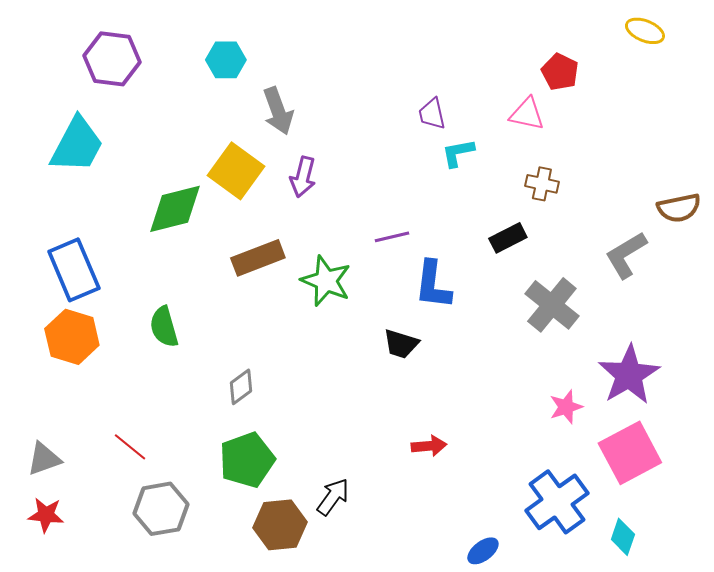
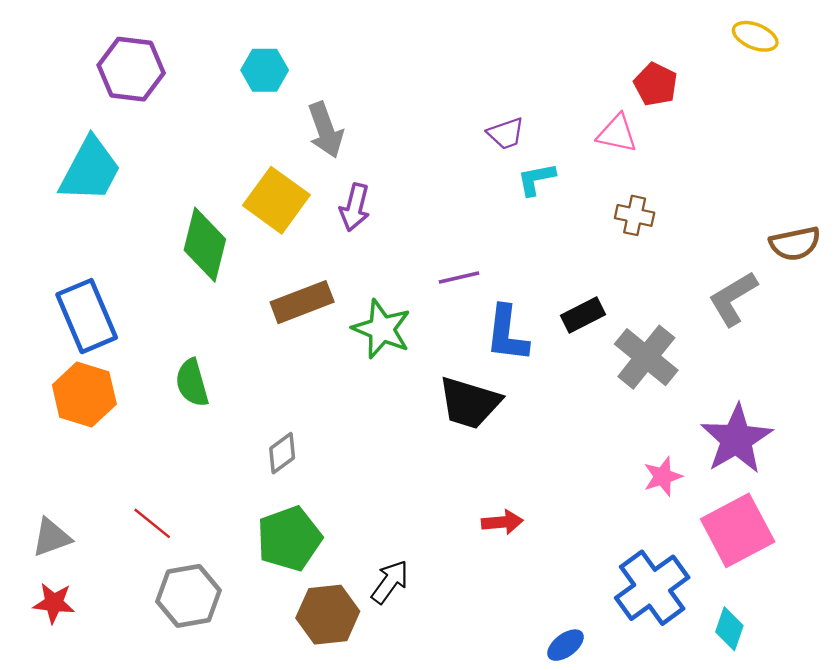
purple trapezoid: (432, 114) -> (506, 133), turned -96
green diamond: (175, 209) -> (205, 245), turned -62
black rectangle: (508, 238) -> (583, 315), moved
black trapezoid: (401, 344) -> (469, 403), size x1.5

